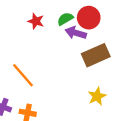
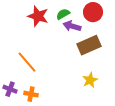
red circle: (89, 18) -> (93, 12), moved
red star: (36, 21) -> (38, 16), size x1.5

